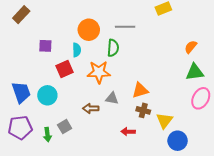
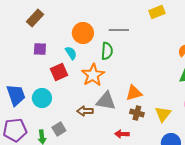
brown rectangle: (21, 15) -> (35, 18), moved
cyan semicircle: (77, 50) -> (71, 53), turned -32
orange star: (99, 72) -> (93, 75), turned -30
gray triangle: (112, 98) -> (106, 101), size x1.5
yellow triangle: (164, 121) -> (163, 114), moved

